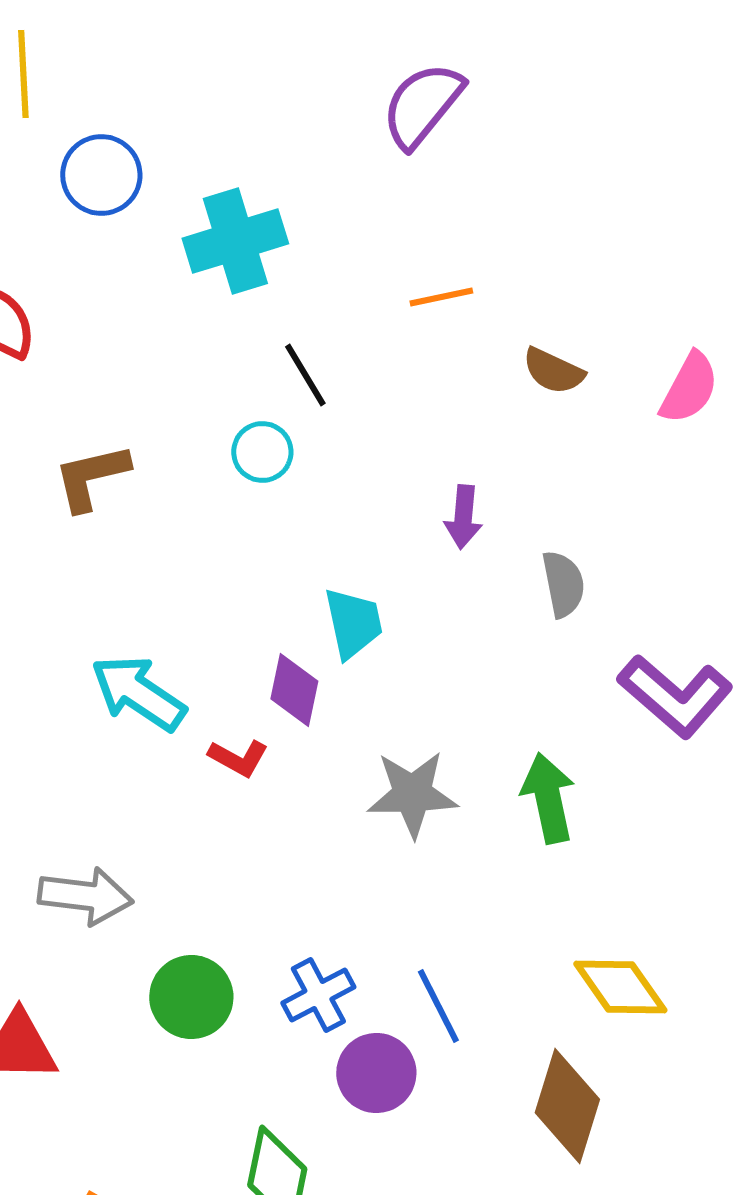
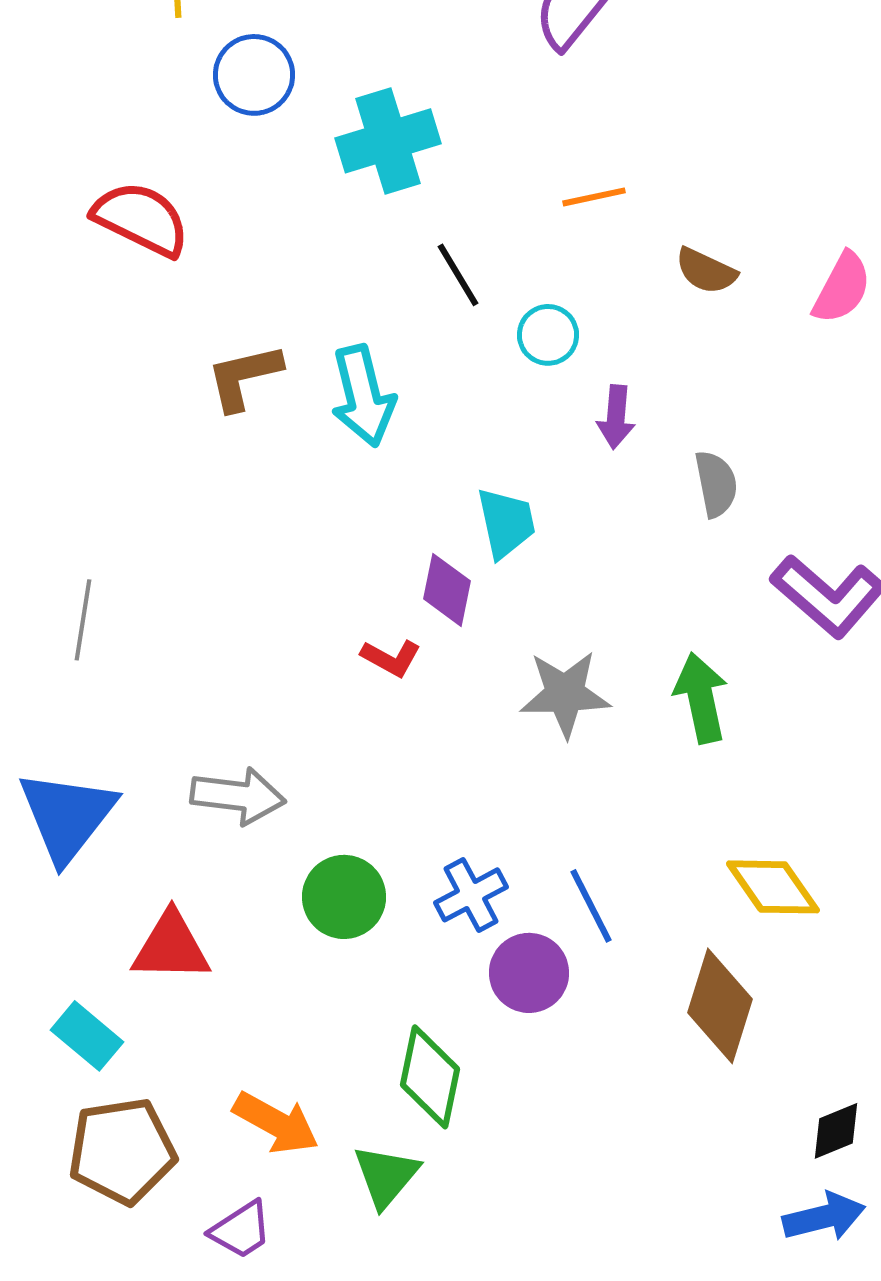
cyan circle: (262, 452) -> (548, 335), moved
cyan arrow: (138, 693) -> (363, 396), moved, turned -138

